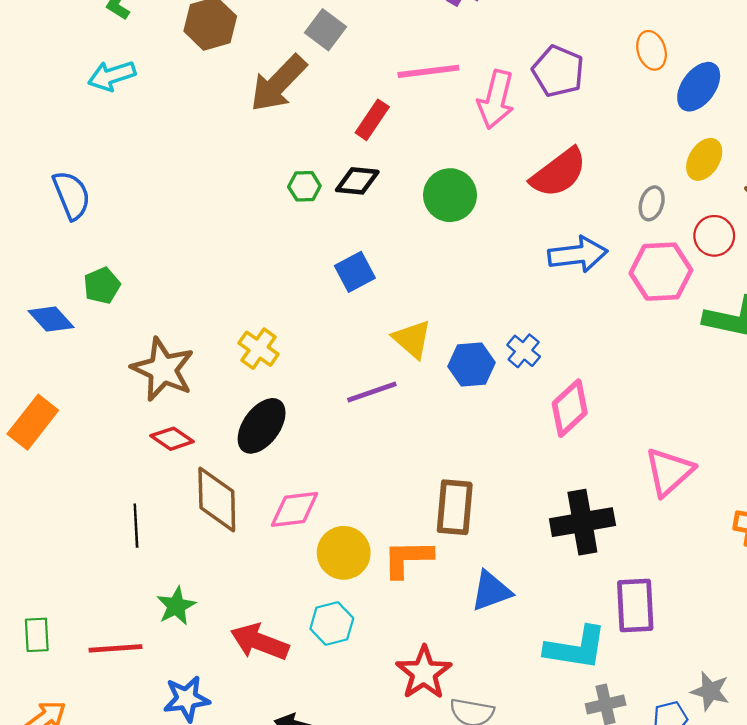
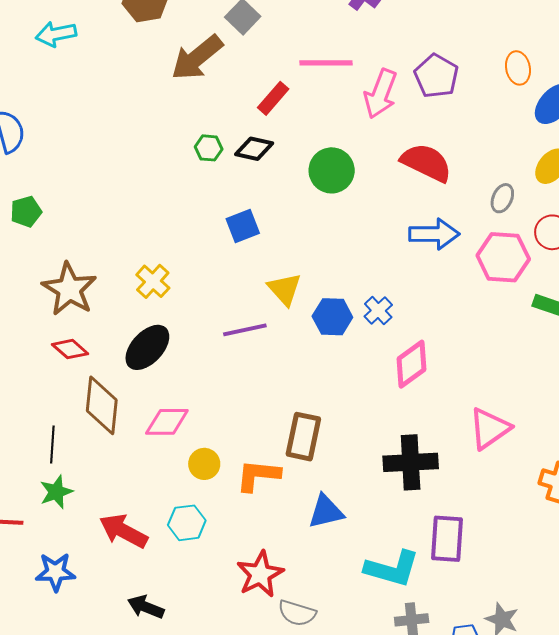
red semicircle: (559, 173) -> (426, 163), turned -124
black line: (136, 526) -> (52, 445), moved
yellow circle: (344, 553) -> (204, 464), size x0.7

